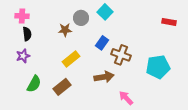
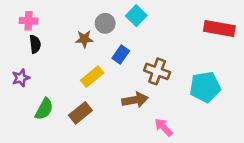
red rectangle: (169, 22) -> (219, 29), size x1.6
blue rectangle: (102, 43) -> (121, 55), moved
purple star: (23, 56) -> (21, 78), moved

